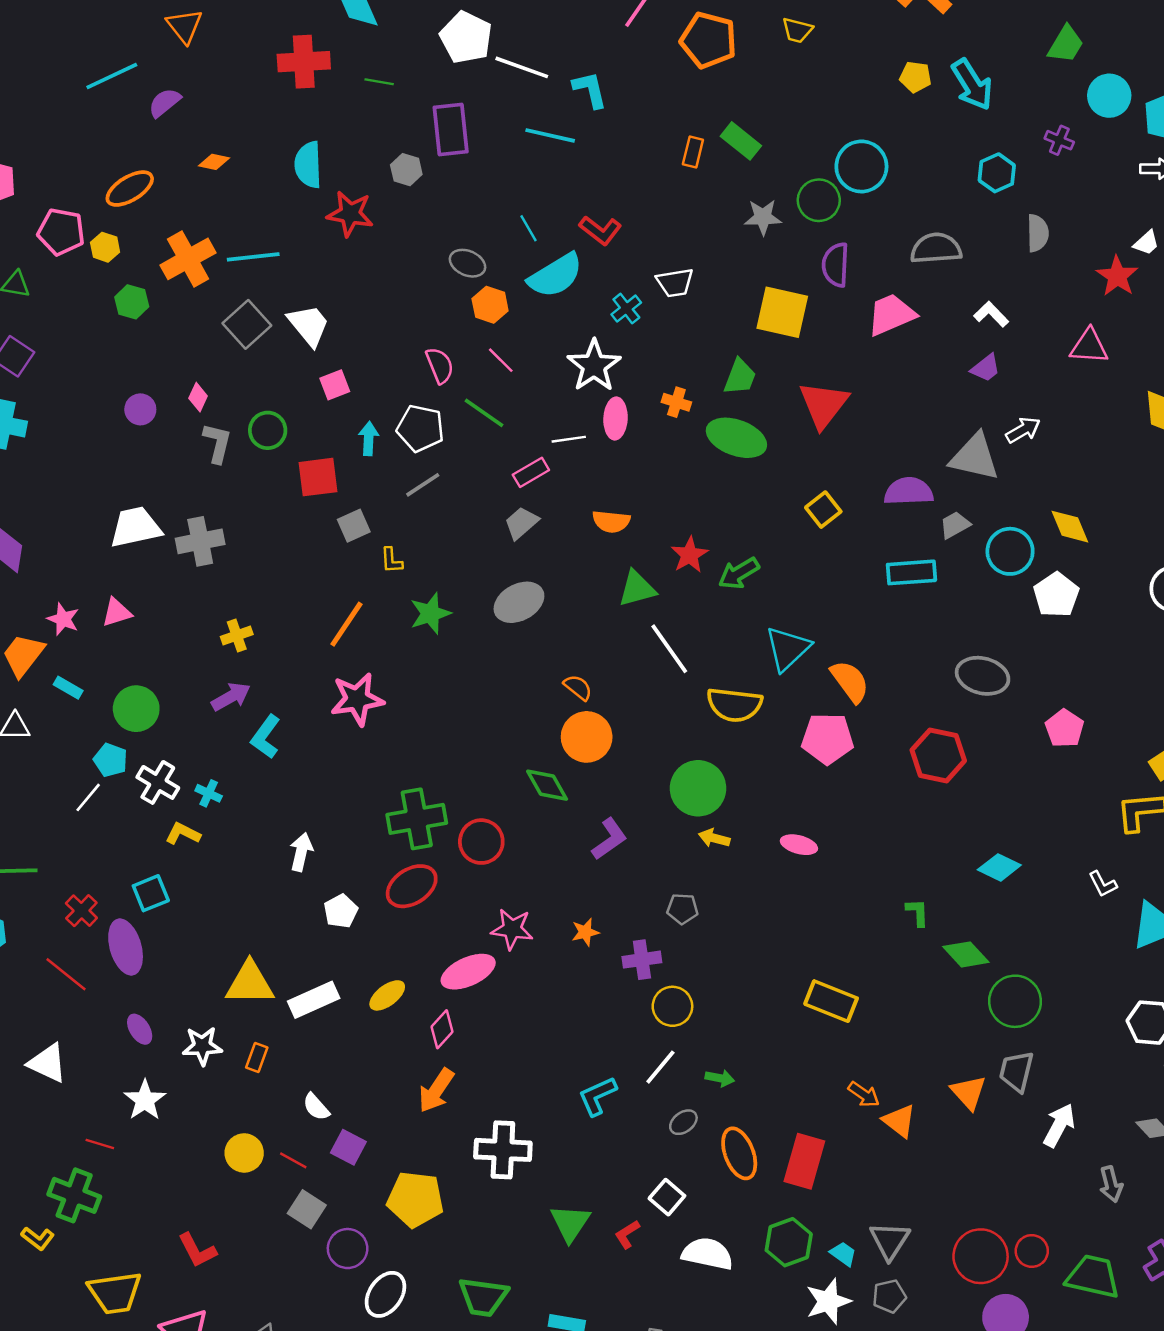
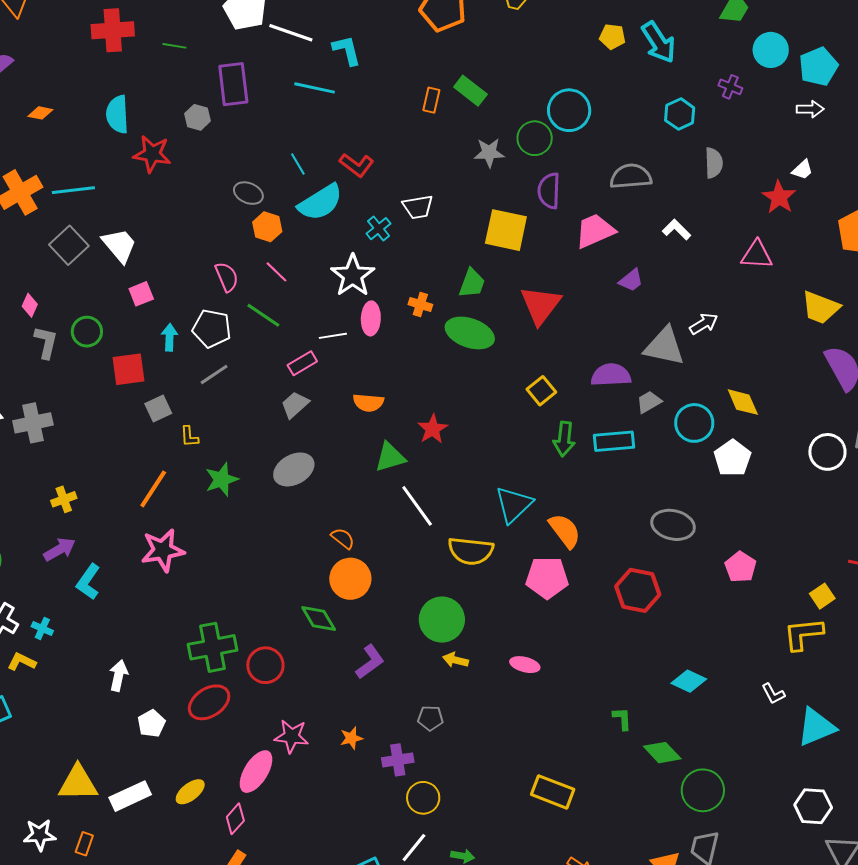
purple trapezoid: (986, 368) -> (631, 280), moved
green arrow: (739, 573) -> (564, 439), moved, turned -52
pink ellipse: (468, 972) -> (256, 772), turned -33

